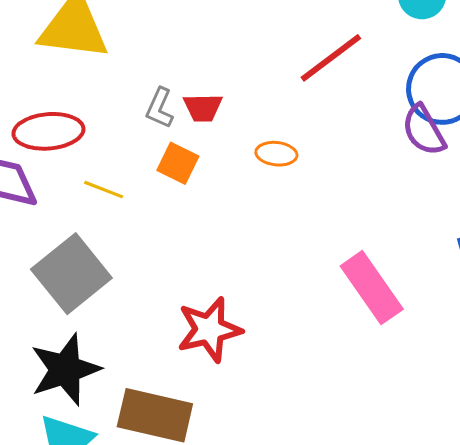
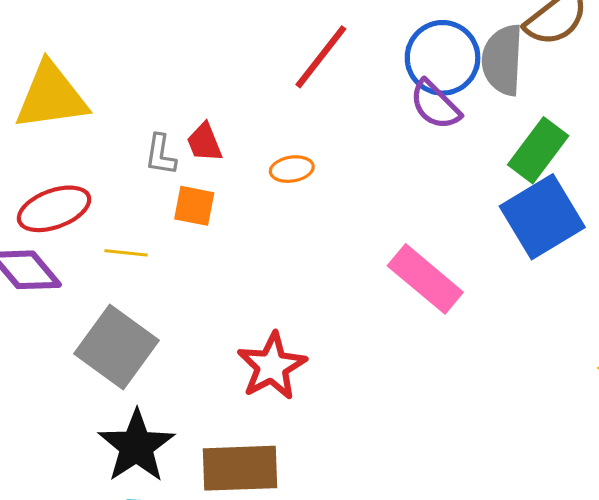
red trapezoid: (203, 108) -> (204, 142), turned 84

